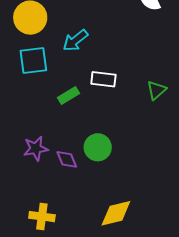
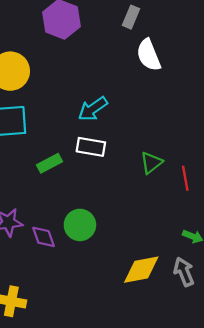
cyan arrow: (75, 40) -> (93, 109), moved
yellow diamond: (116, 213) -> (141, 270), moved

